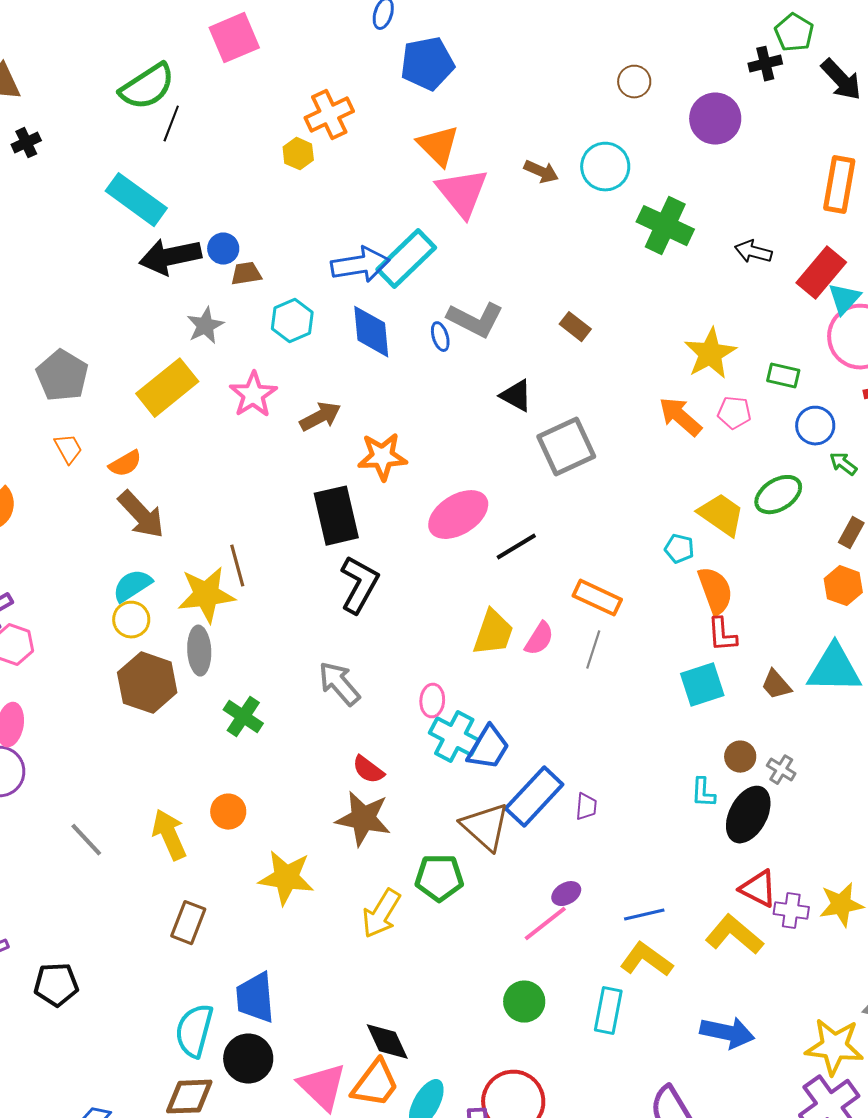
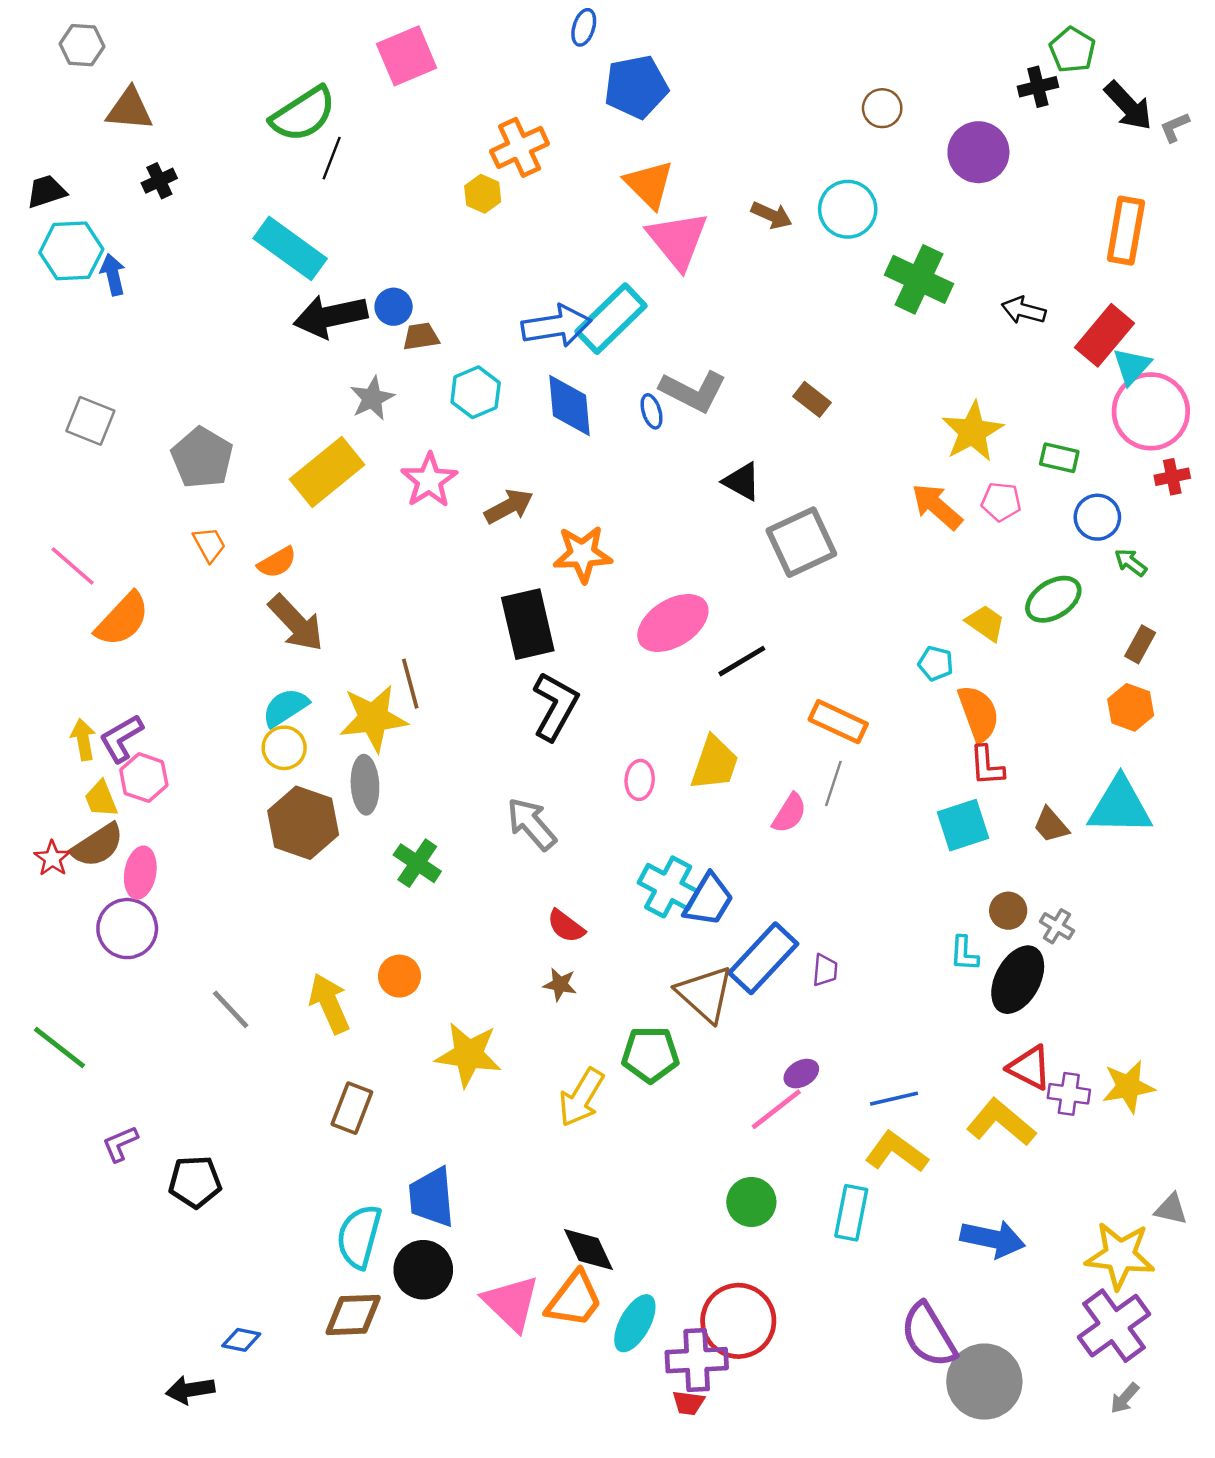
yellow trapezoid: (721, 515) -> (986, 623), size x0.7
pink semicircle: (539, 639) -> (789, 813), moved
pink ellipse: (432, 701) -> (640, 780), moved
brown star: (363, 819) -> (560, 984), size x0.5

